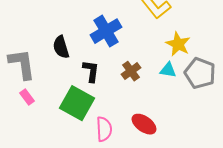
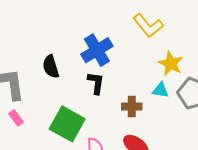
black L-shape: (91, 71) -> (96, 83), moved
brown cross: (131, 71) -> (132, 107), moved, turned 36

